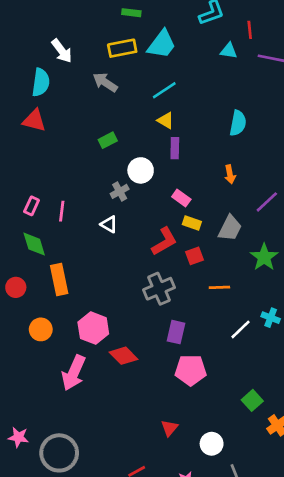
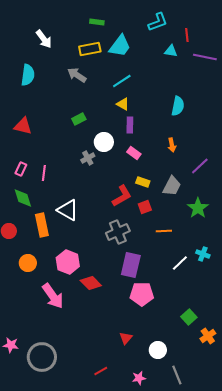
white arrow: (62, 51) -> (44, 39), moved
red triangle: (34, 120) -> (23, 126), moved
pink rectangle: (181, 198) -> (134, 153), moved
white triangle: (109, 224) -> (68, 210), moved, size x1.6
purple rectangle: (176, 332) -> (131, 265), size x1.4
pink arrow: (74, 373) -> (53, 296), turned -60

